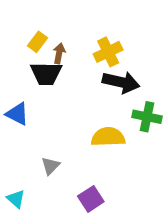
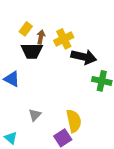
yellow cross: (108, 52) -> (64, 39), moved
yellow semicircle: (108, 137) -> (74, 121), moved, turned 80

